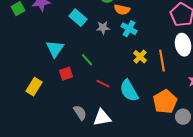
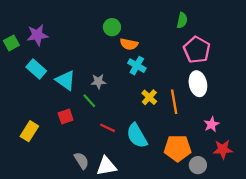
cyan rectangle: (78, 18) -> (36, 69), moved
gray star: (103, 28) -> (98, 81), moved
cyan triangle: (55, 49) -> (66, 80), moved, turned -30
orange pentagon: (165, 102) -> (178, 148), turned 30

